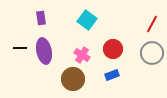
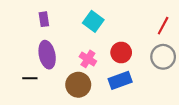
black line: (20, 48) -> (30, 78), moved
blue rectangle: (112, 75) -> (120, 80), size x1.5

